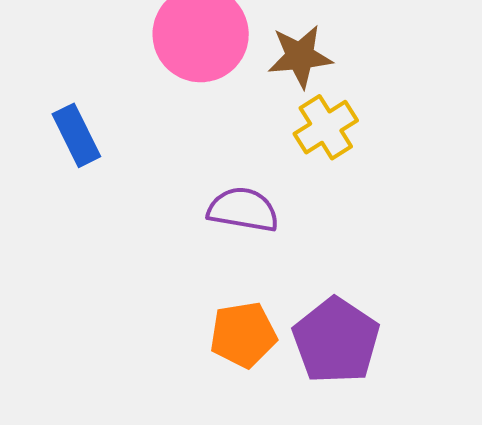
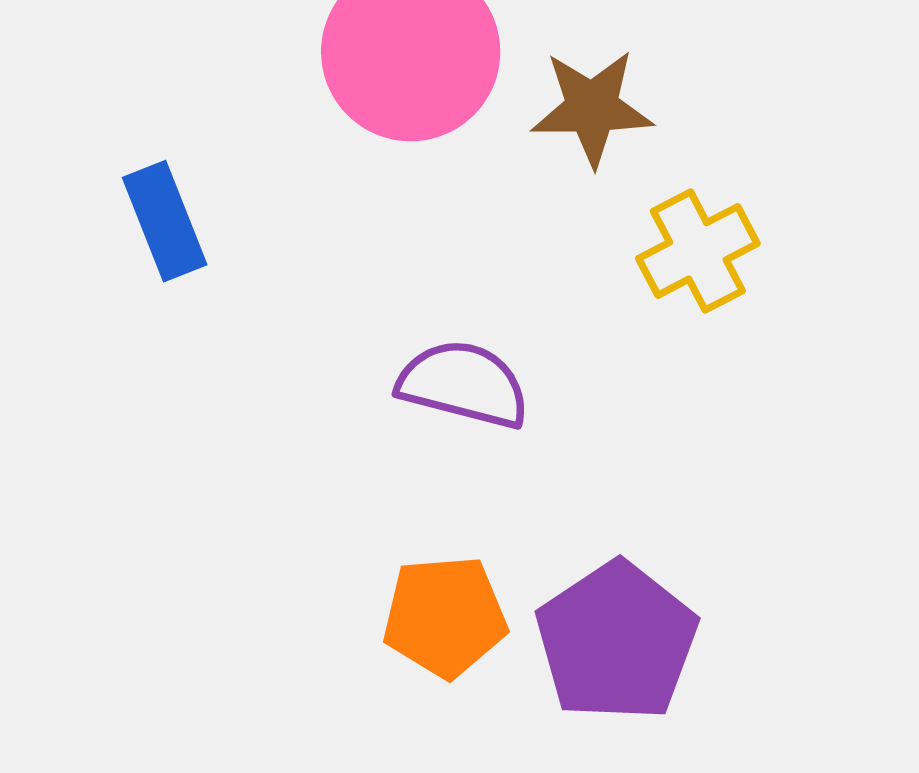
yellow cross: (326, 127) -> (698, 251), moved

